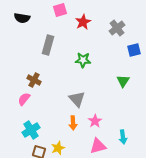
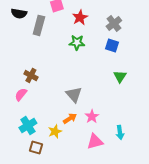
gray rectangle: (48, 45) -> (39, 25), moved
blue square: (134, 50) -> (112, 45), moved, turned 32
green star: (83, 60) -> (77, 42), moved
orange arrow: (73, 123) -> (70, 118), turned -120
yellow star: (58, 148) -> (55, 131), moved

